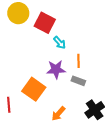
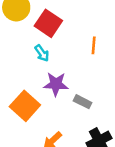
cyan arrow: (60, 43) -> (42, 53), moved
orange line: (79, 61) -> (94, 45), moved

